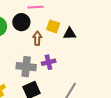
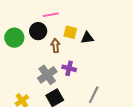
purple cross: (49, 62) -> (69, 68), turned 32
gray cross: (26, 67) -> (47, 75), turned -36

